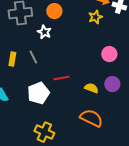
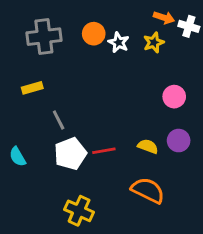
white star: (44, 32) -> (119, 42), moved
gray line: (33, 57) -> (59, 120), moved
yellow rectangle: (12, 59) -> (32, 88), moved, turned 64
red line: (61, 78) -> (104, 151), moved

